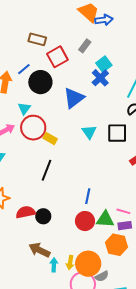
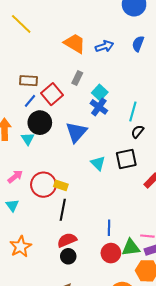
blue arrow: (104, 20) -> (105, 46), moved
blue line: (24, 69) -> (30, 101), moved
cyan triangle: (24, 108) -> (28, 139), moved
red circle: (33, 128) -> (43, 185), moved
yellow rectangle: (50, 139) -> (61, 185), moved
red semicircle: (26, 212) -> (67, 240), moved

